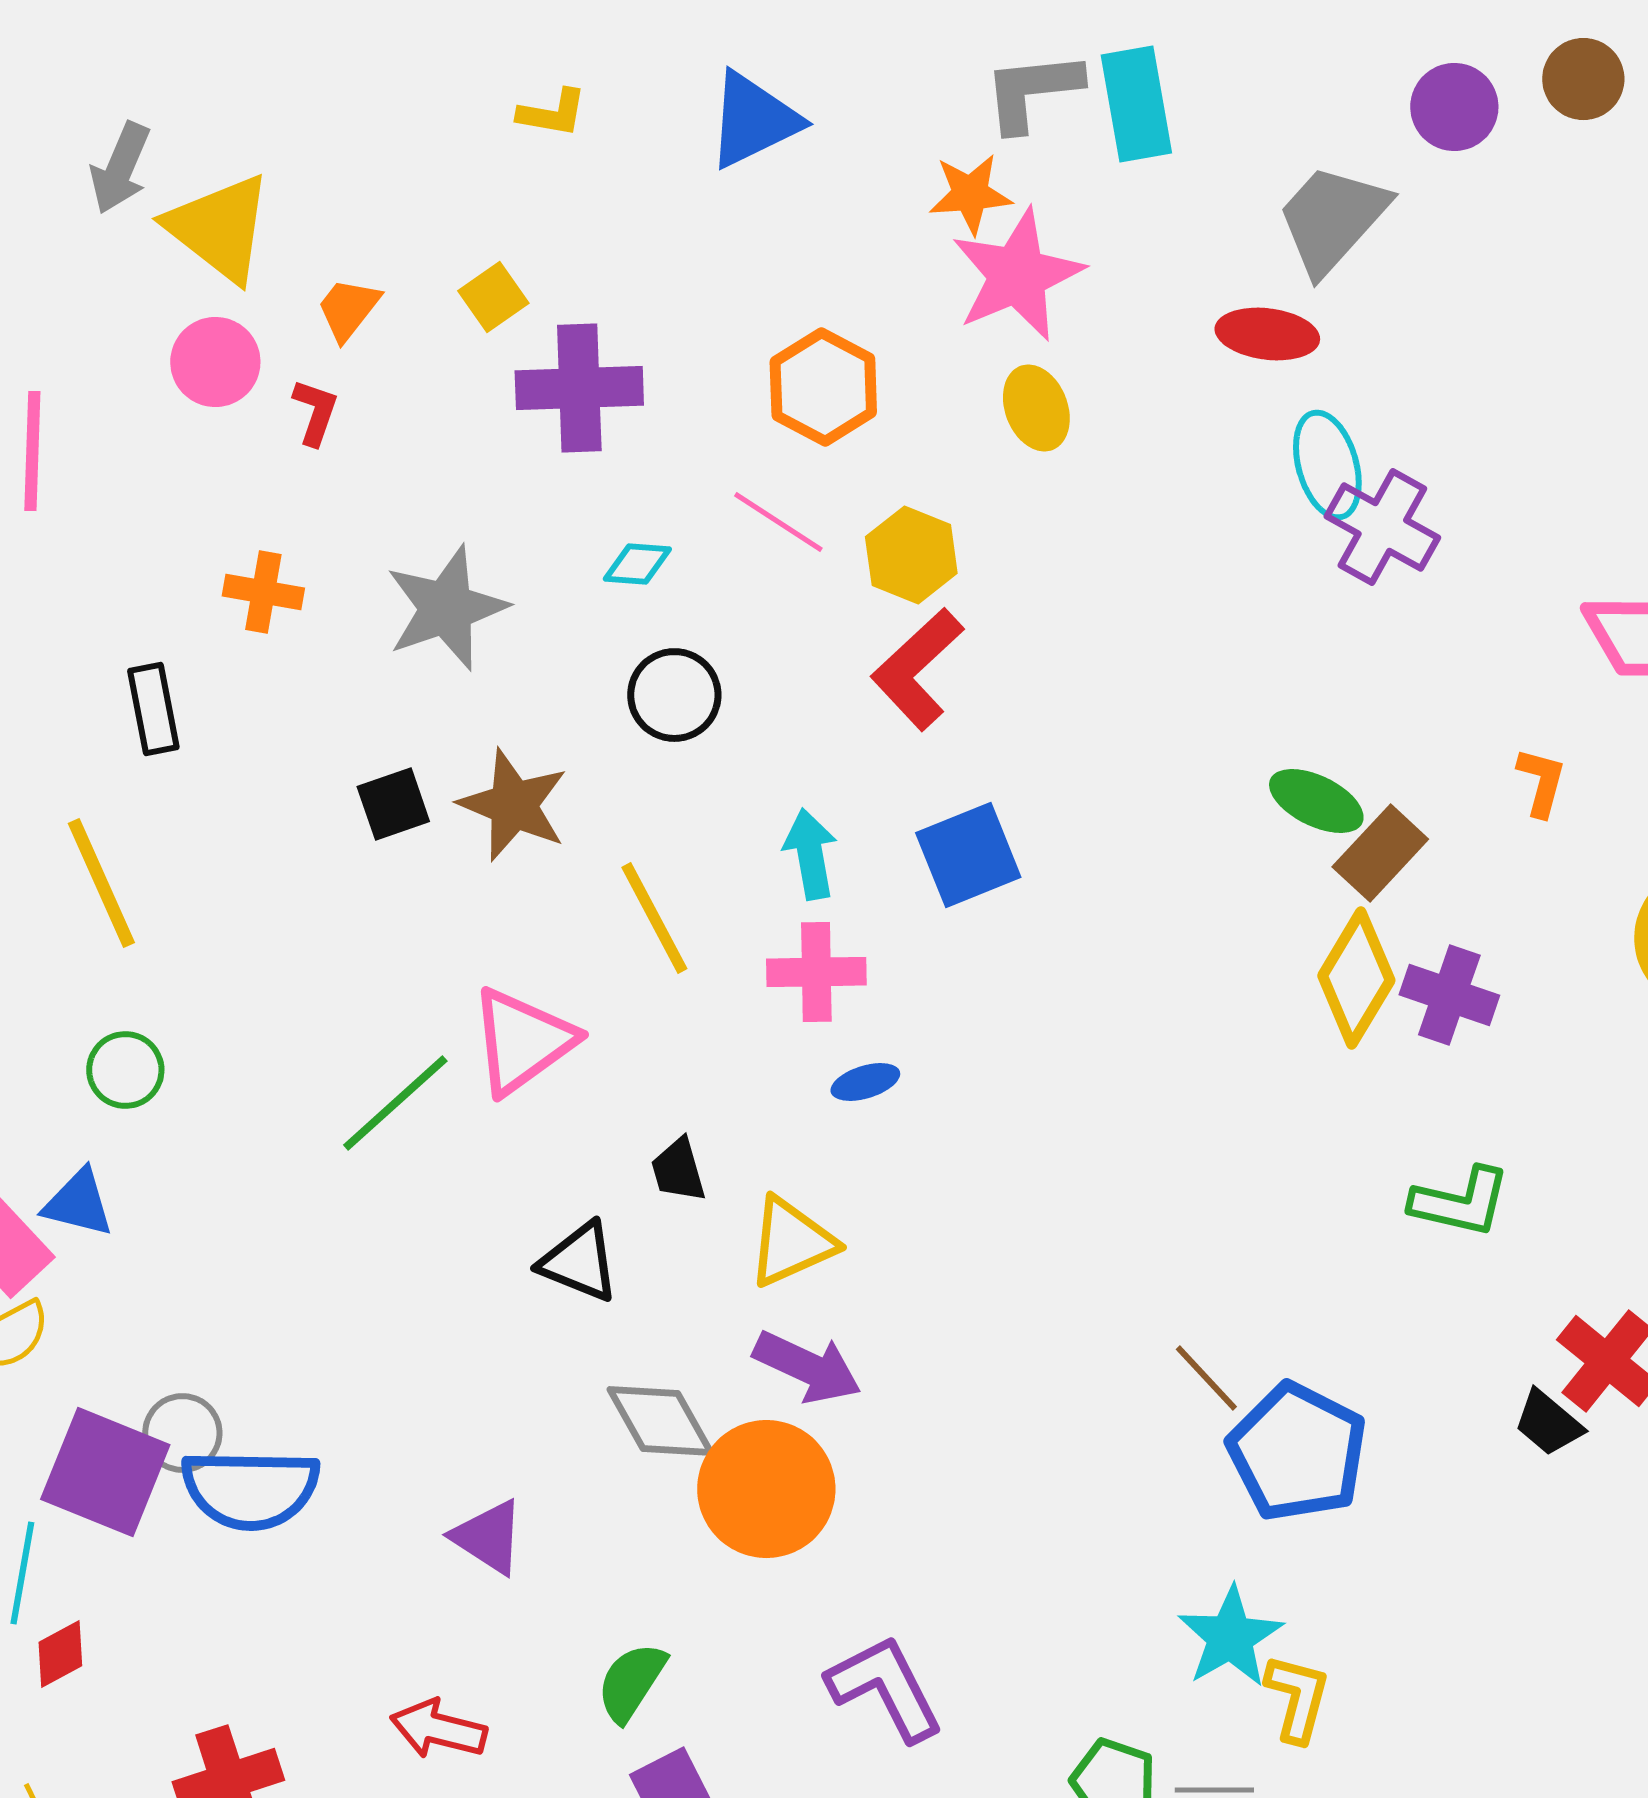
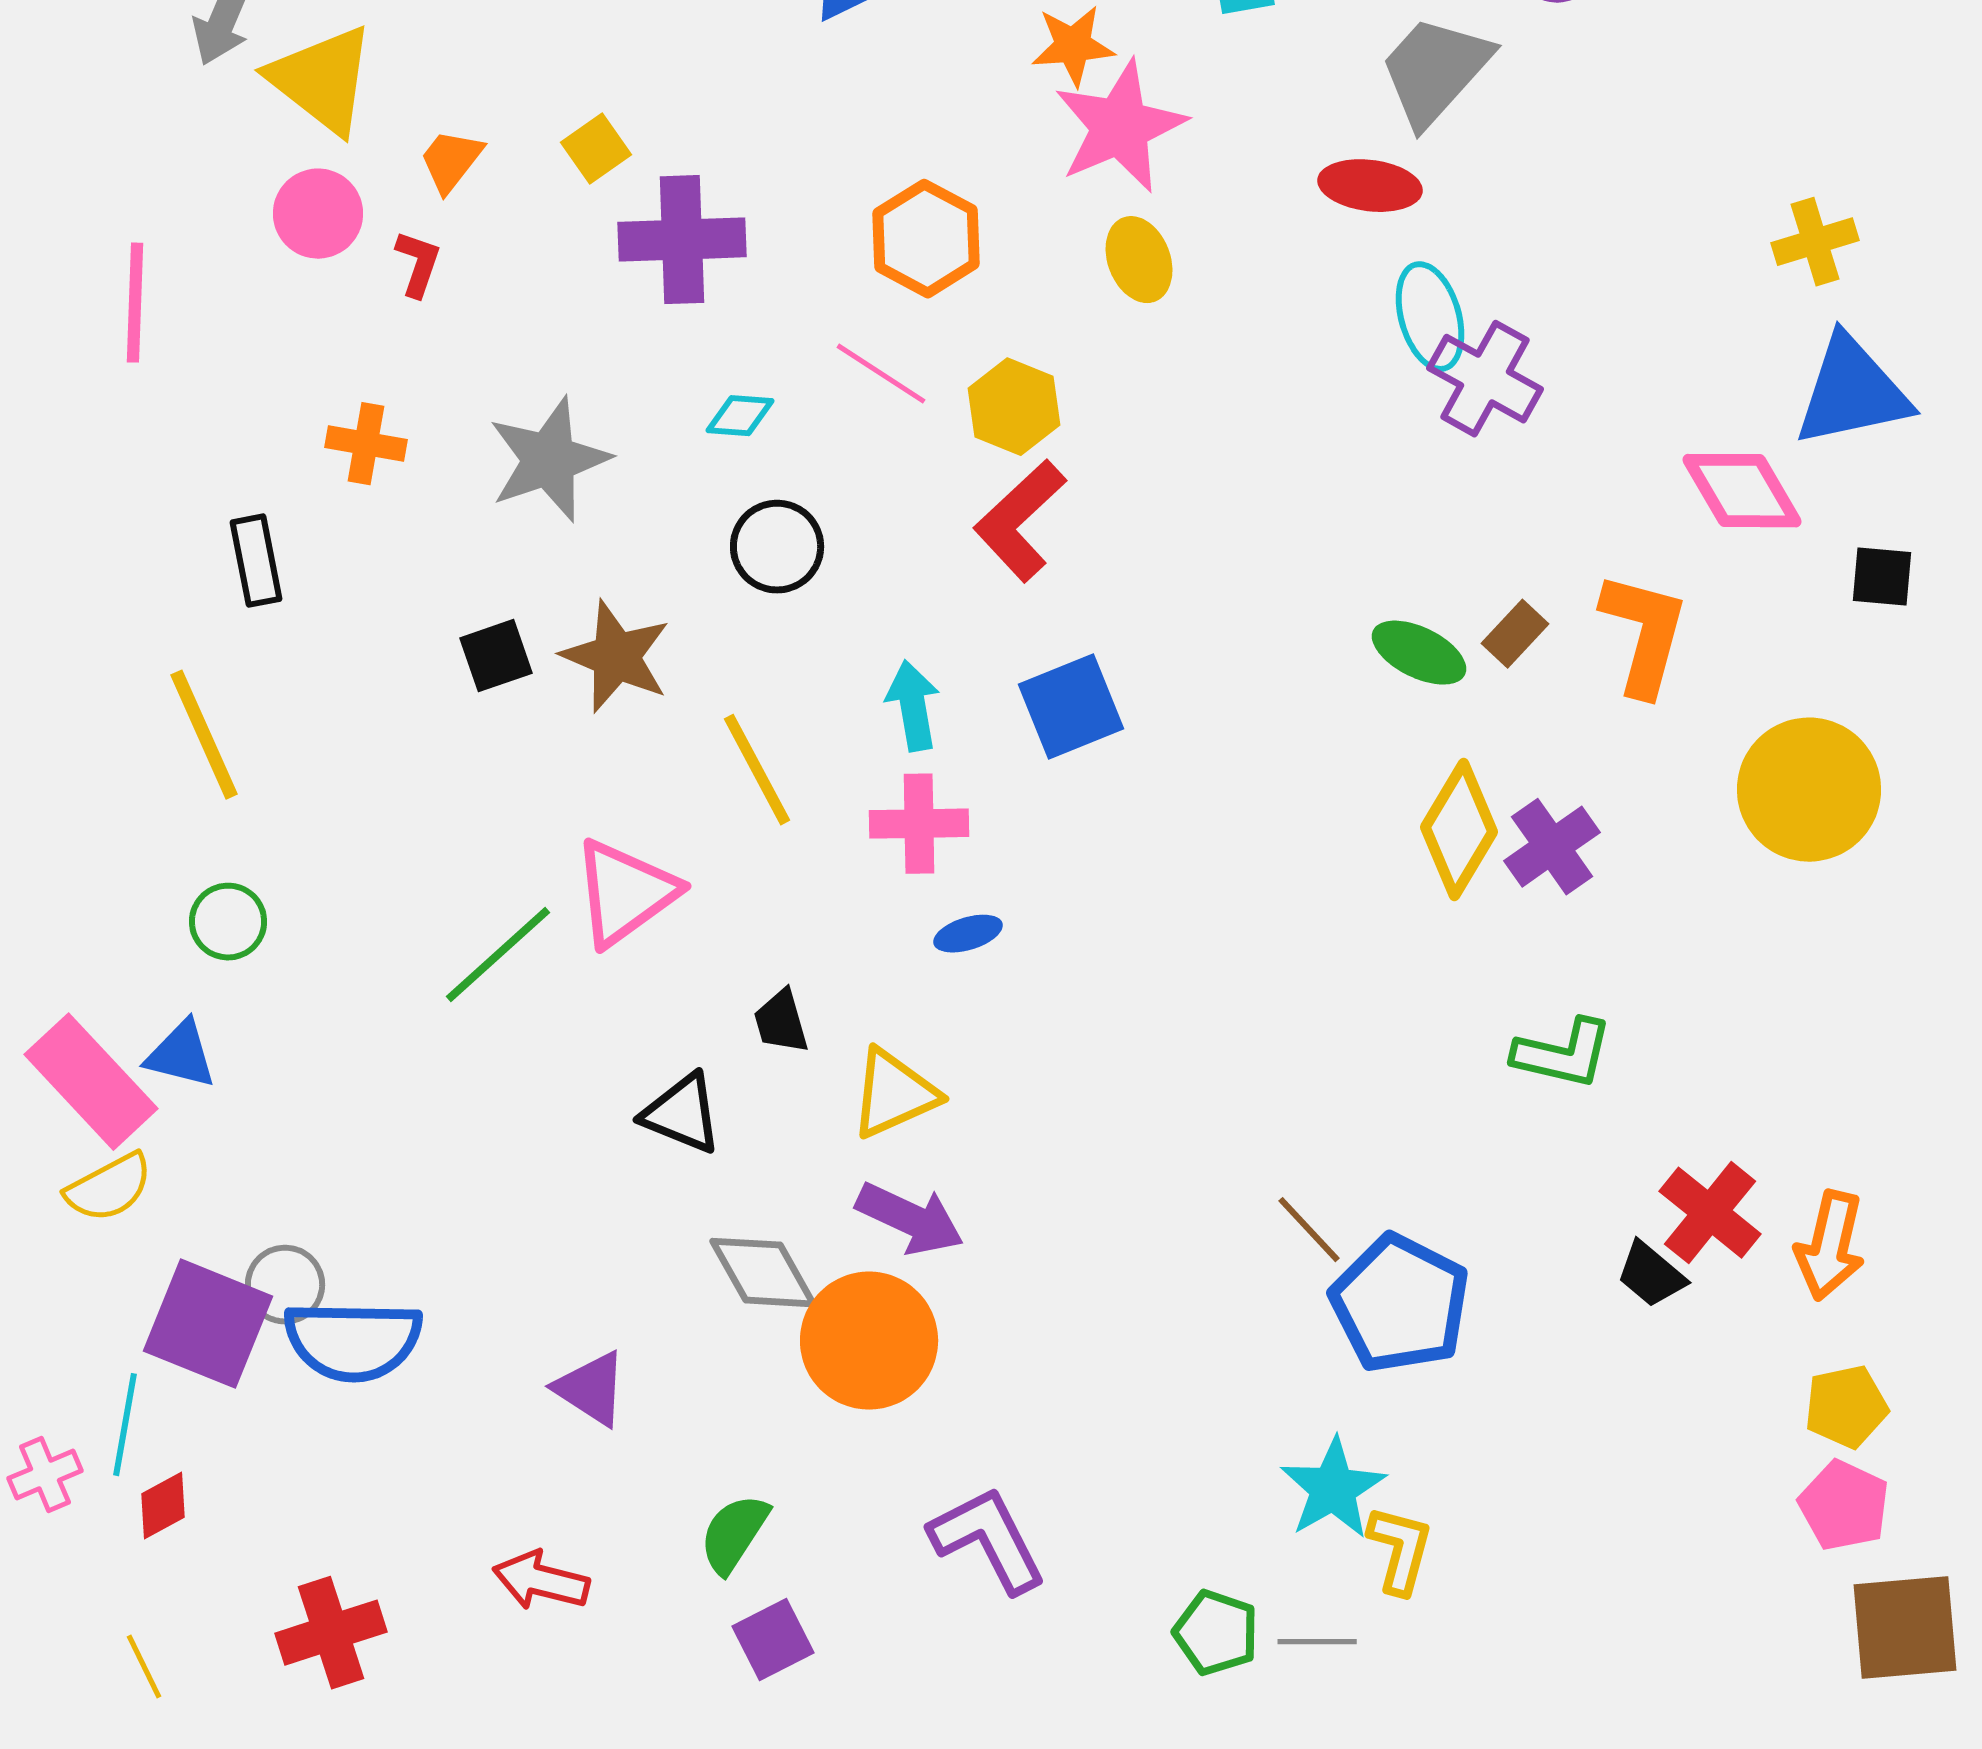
orange L-shape: (1541, 782) -> (1644, 634), size x1.8
brown rectangle: (1380, 853) -> (1515, 634), moved, size x0.7
purple cross: (1449, 995) -> (1552, 847), turned 36

